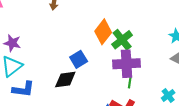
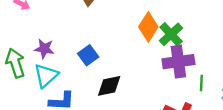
blue square: (79, 59) -> (88, 55), moved
green line: (130, 81) -> (201, 83), moved

